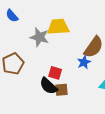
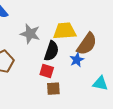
yellow trapezoid: (58, 27) -> (65, 31), moved
black semicircle: (48, 86) -> (51, 51), moved, turned -114

